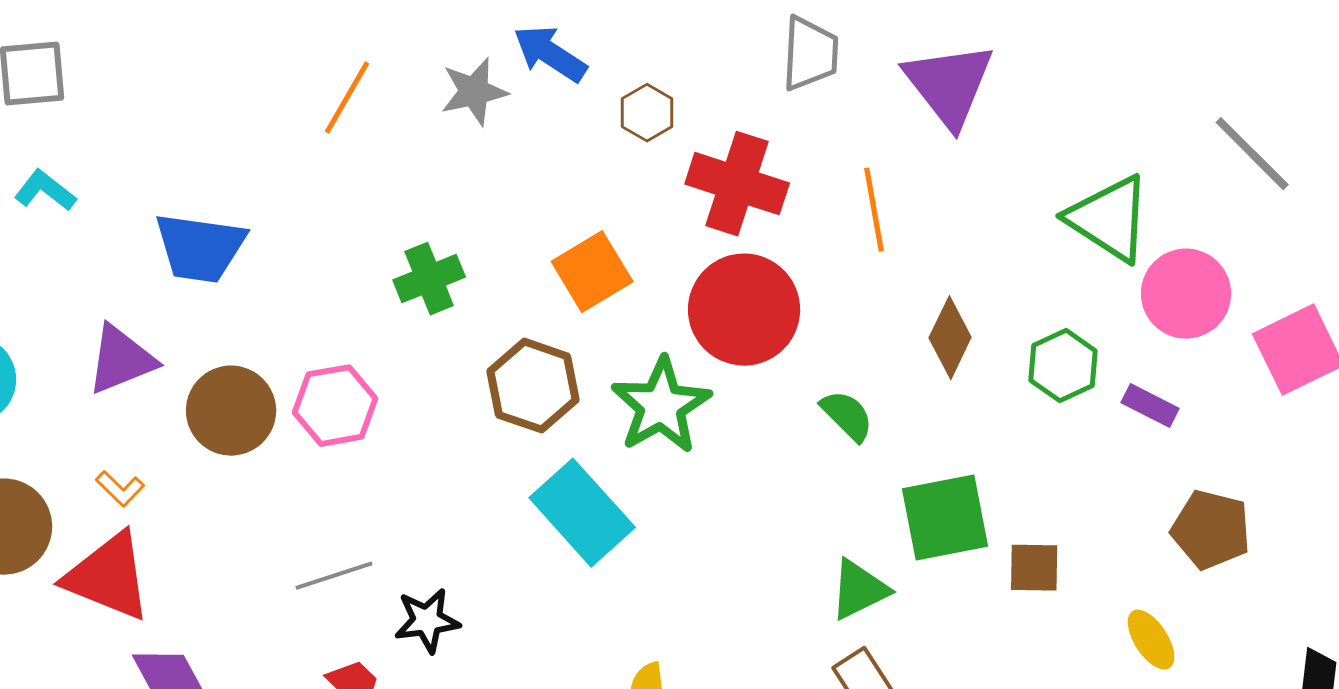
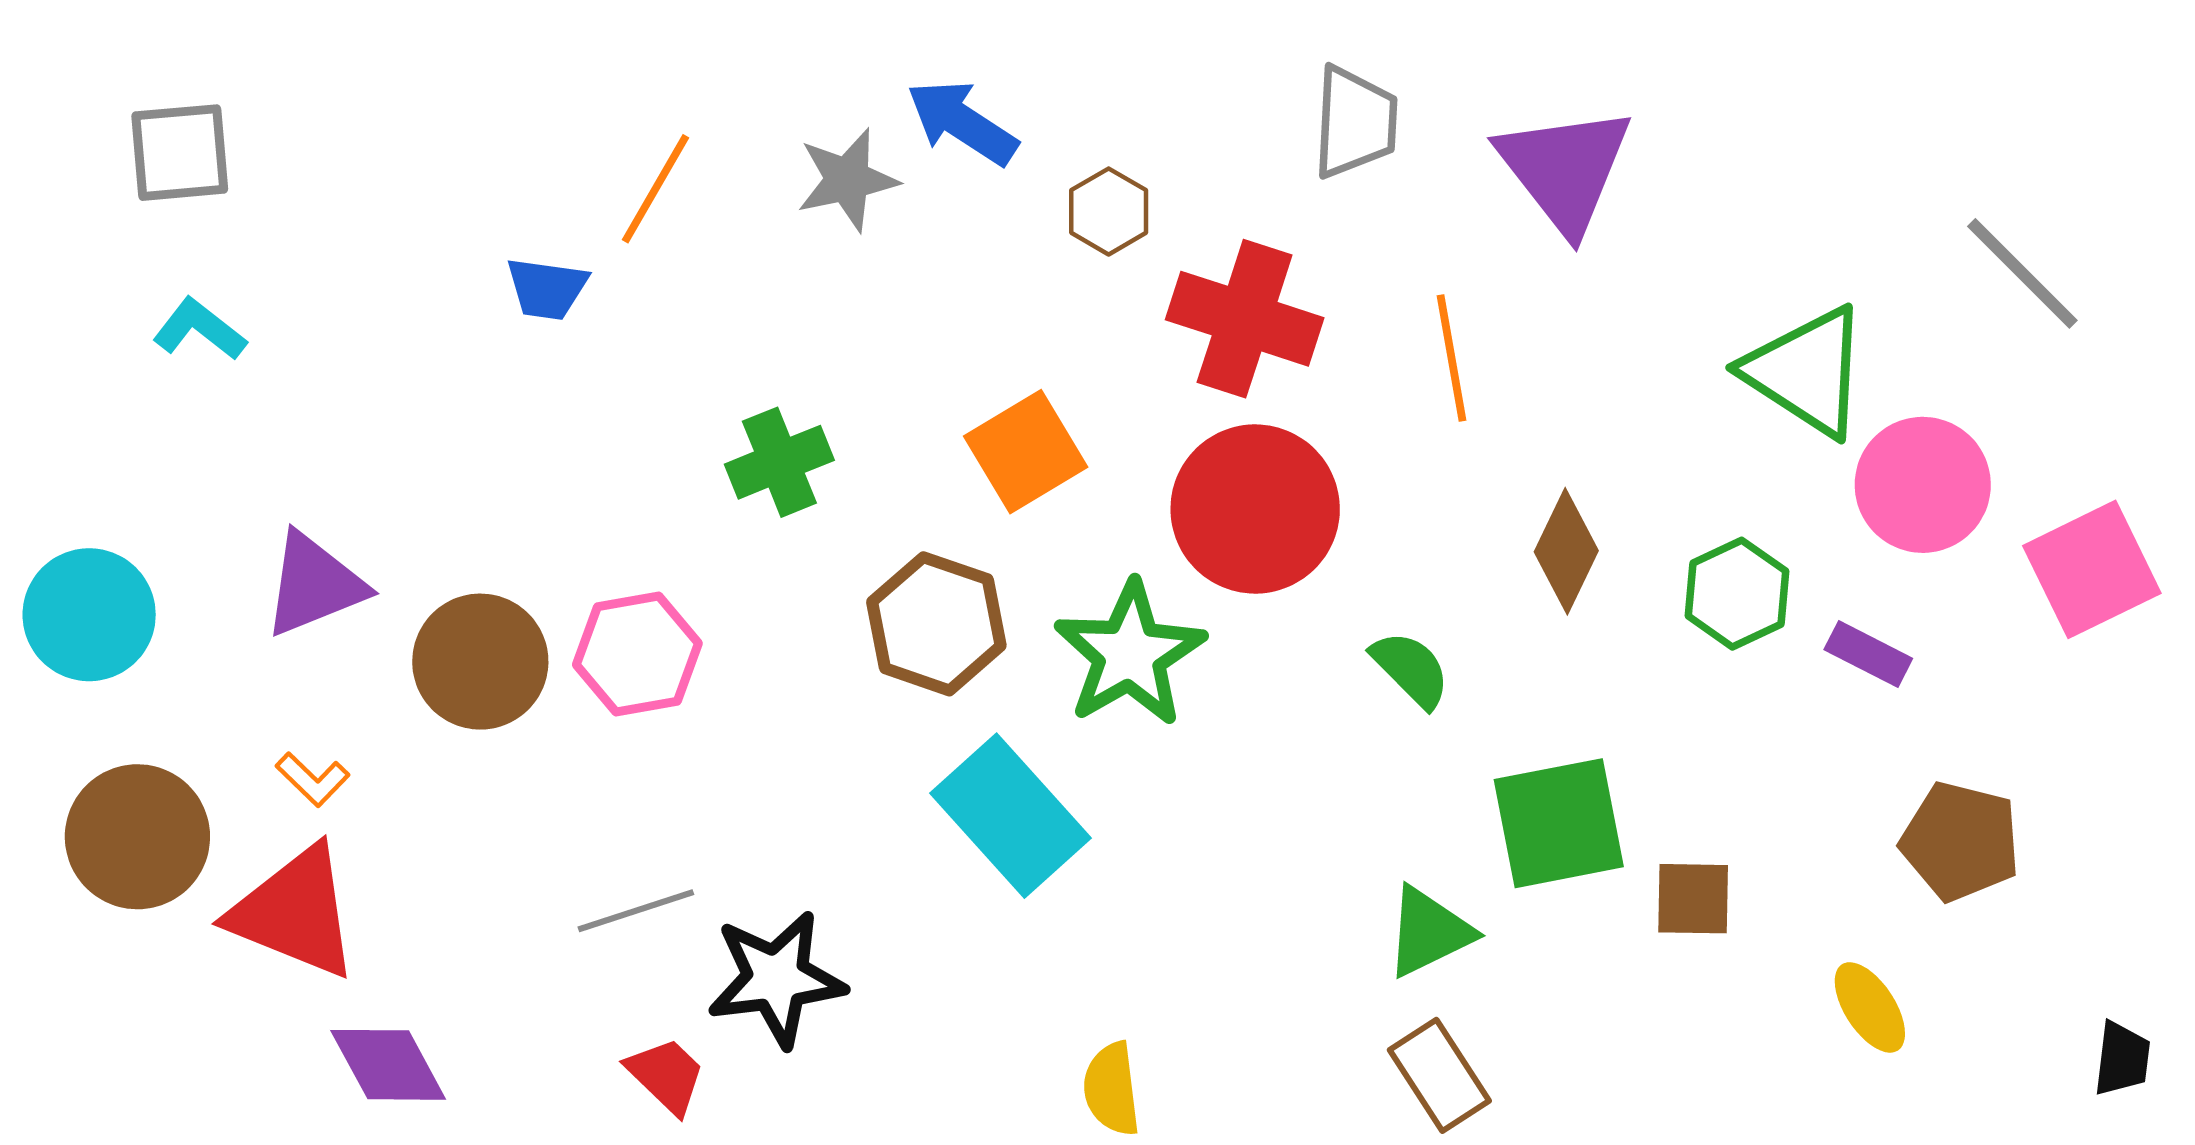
blue trapezoid: (200, 248) -> (547, 288), moved, size x0.6
black star: (427, 621) -> (776, 979), size x1.4

